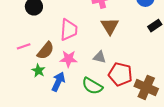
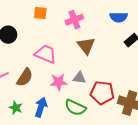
pink trapezoid: (69, 30) -> (46, 54), turned -65
pink star: (68, 59) -> (59, 82), moved
green star: (38, 71) -> (16, 108), moved

